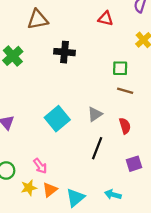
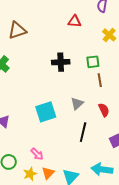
black cross: (64, 52) -> (61, 62), moved
brown line: (125, 91) -> (100, 80), turned 72
cyan square: (57, 119) -> (46, 112), turned 30
cyan arrow: (113, 194) -> (102, 169), size x1.5

